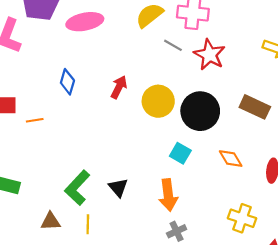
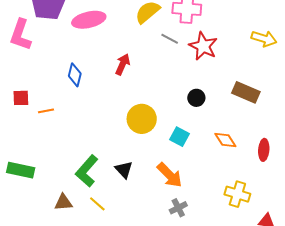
red arrow: (119, 87) -> (123, 64), moved
yellow circle: (158, 101) -> (142, 119), moved
black circle: (200, 111) -> (196, 98), size x0.5
orange arrow: (168, 195) -> (170, 175), turned -36
yellow line: (88, 224) -> (97, 204), turned -48

